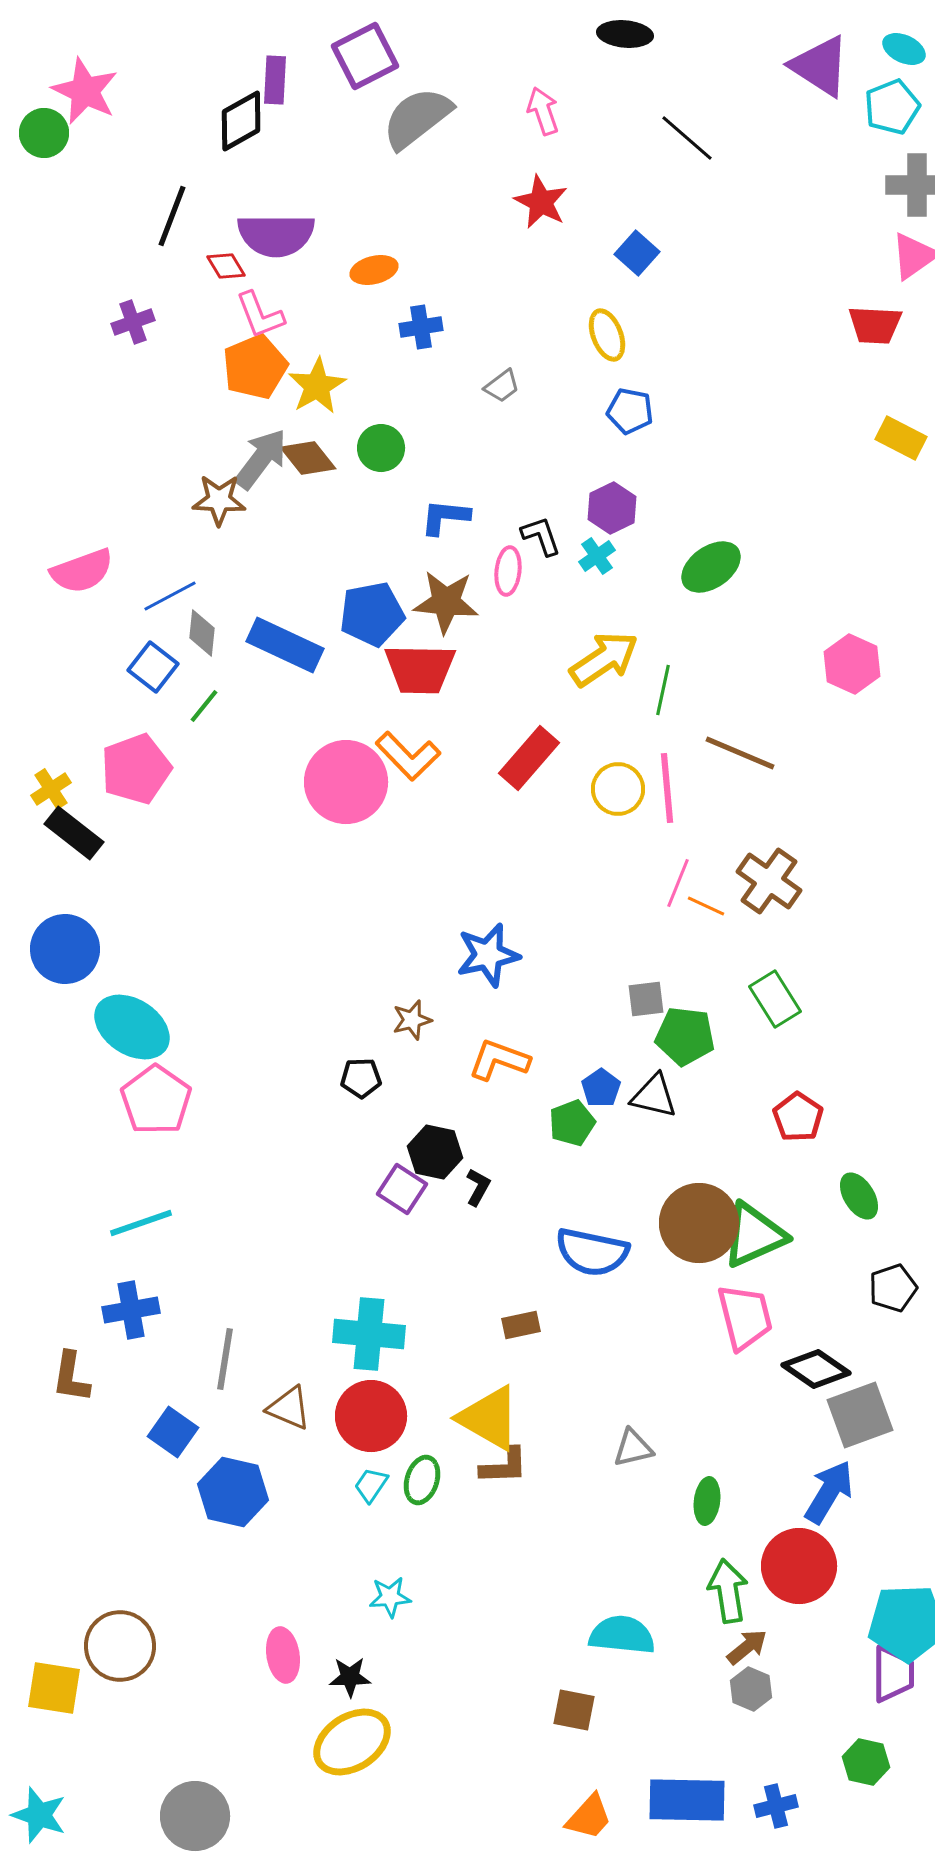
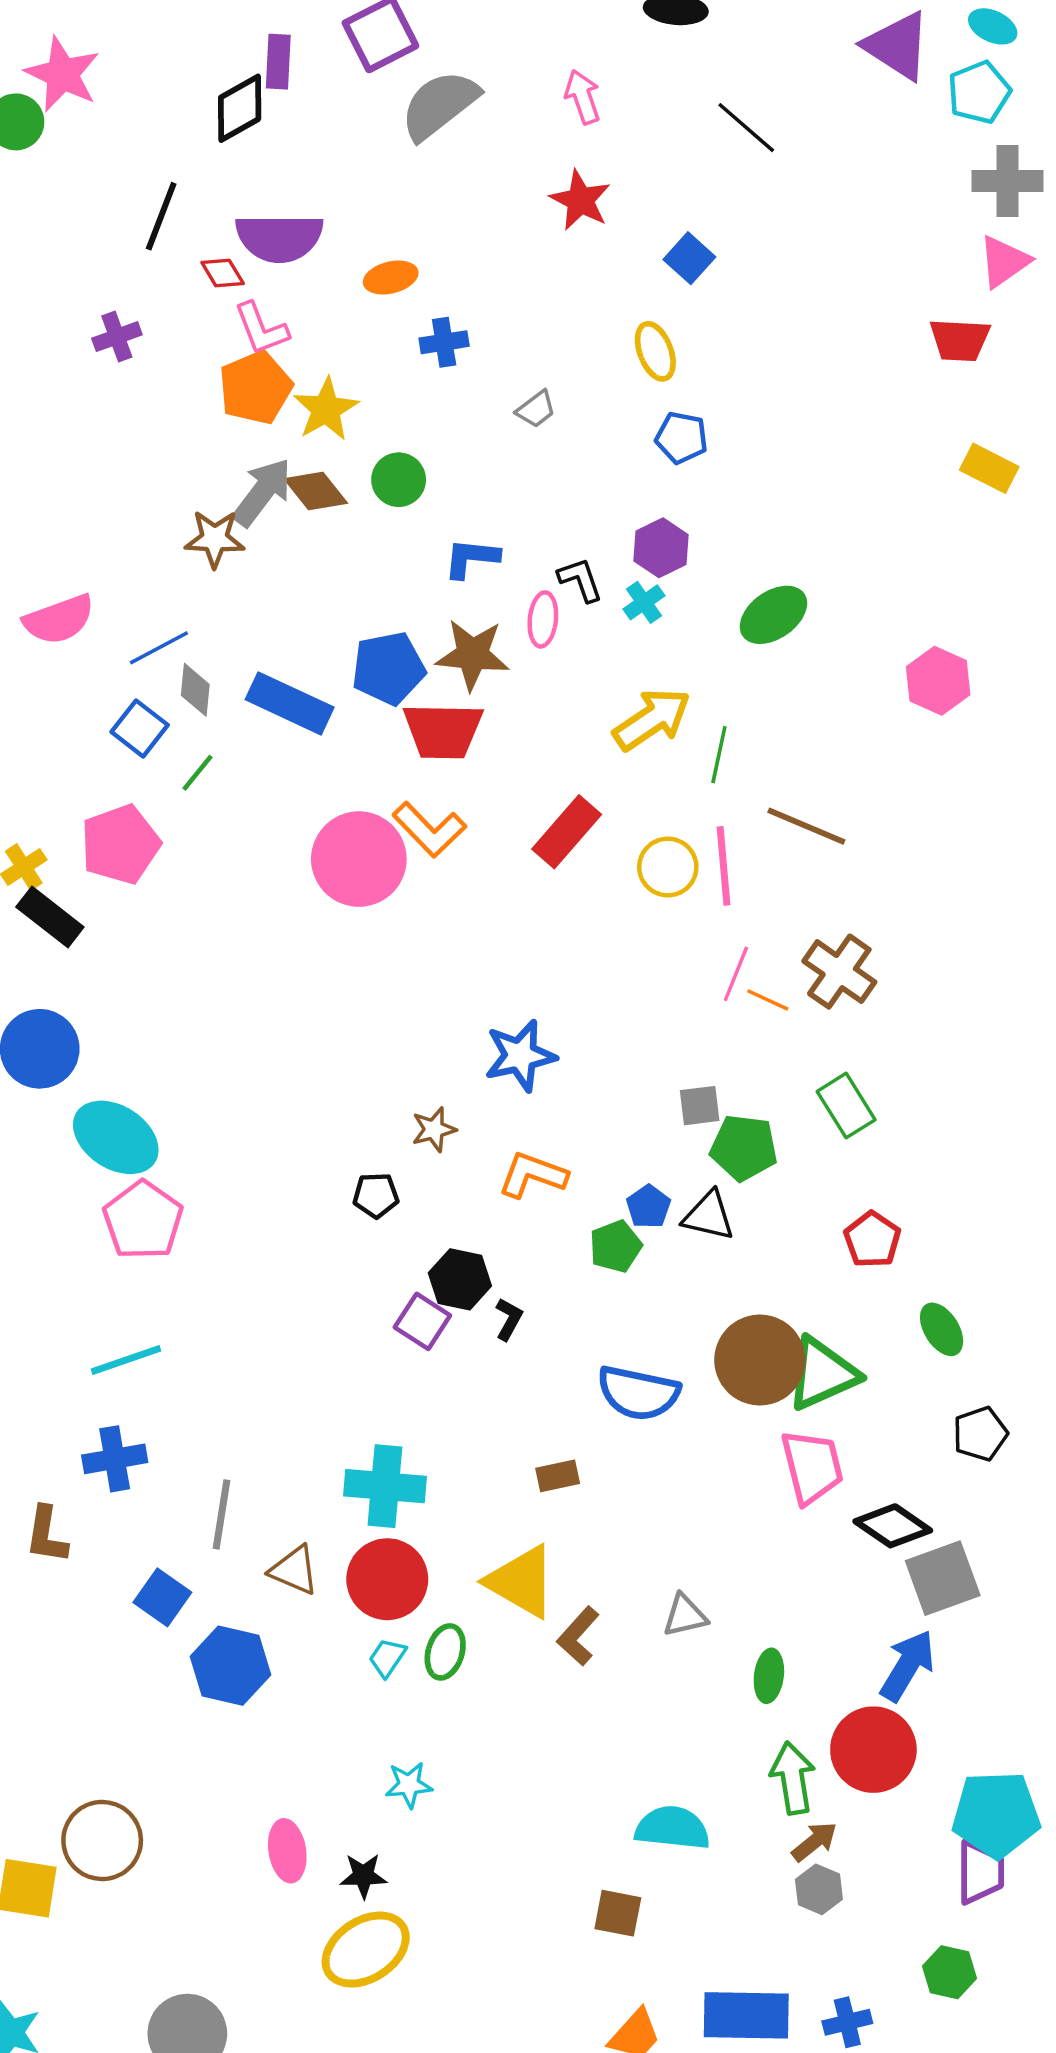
pink hexagon: (852, 664) -> (938, 681), moved
brown L-shape: (504, 1466) -> (578, 1636), moved, turned 134

